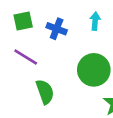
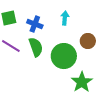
green semicircle: (45, 92) -> (36, 47), moved

